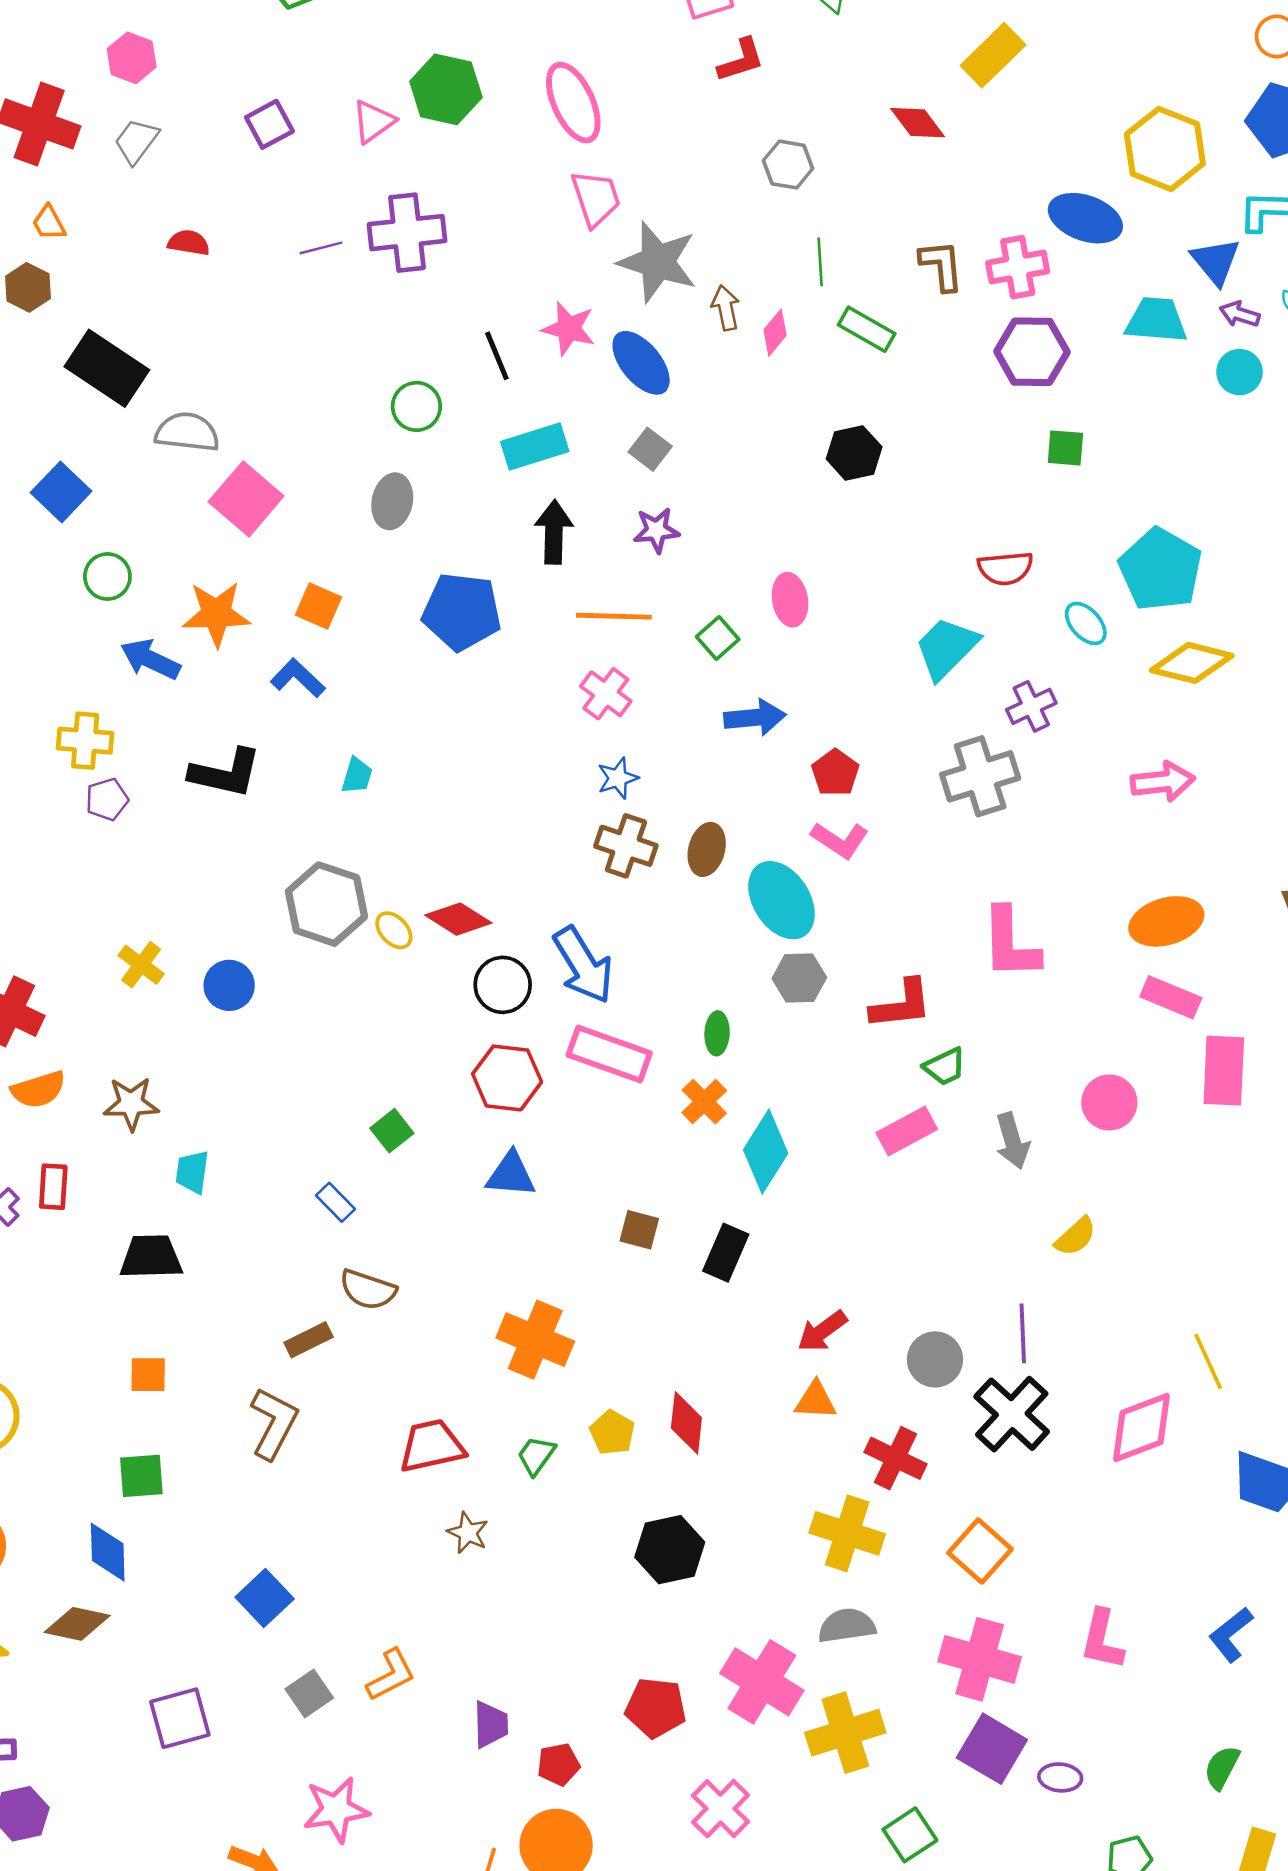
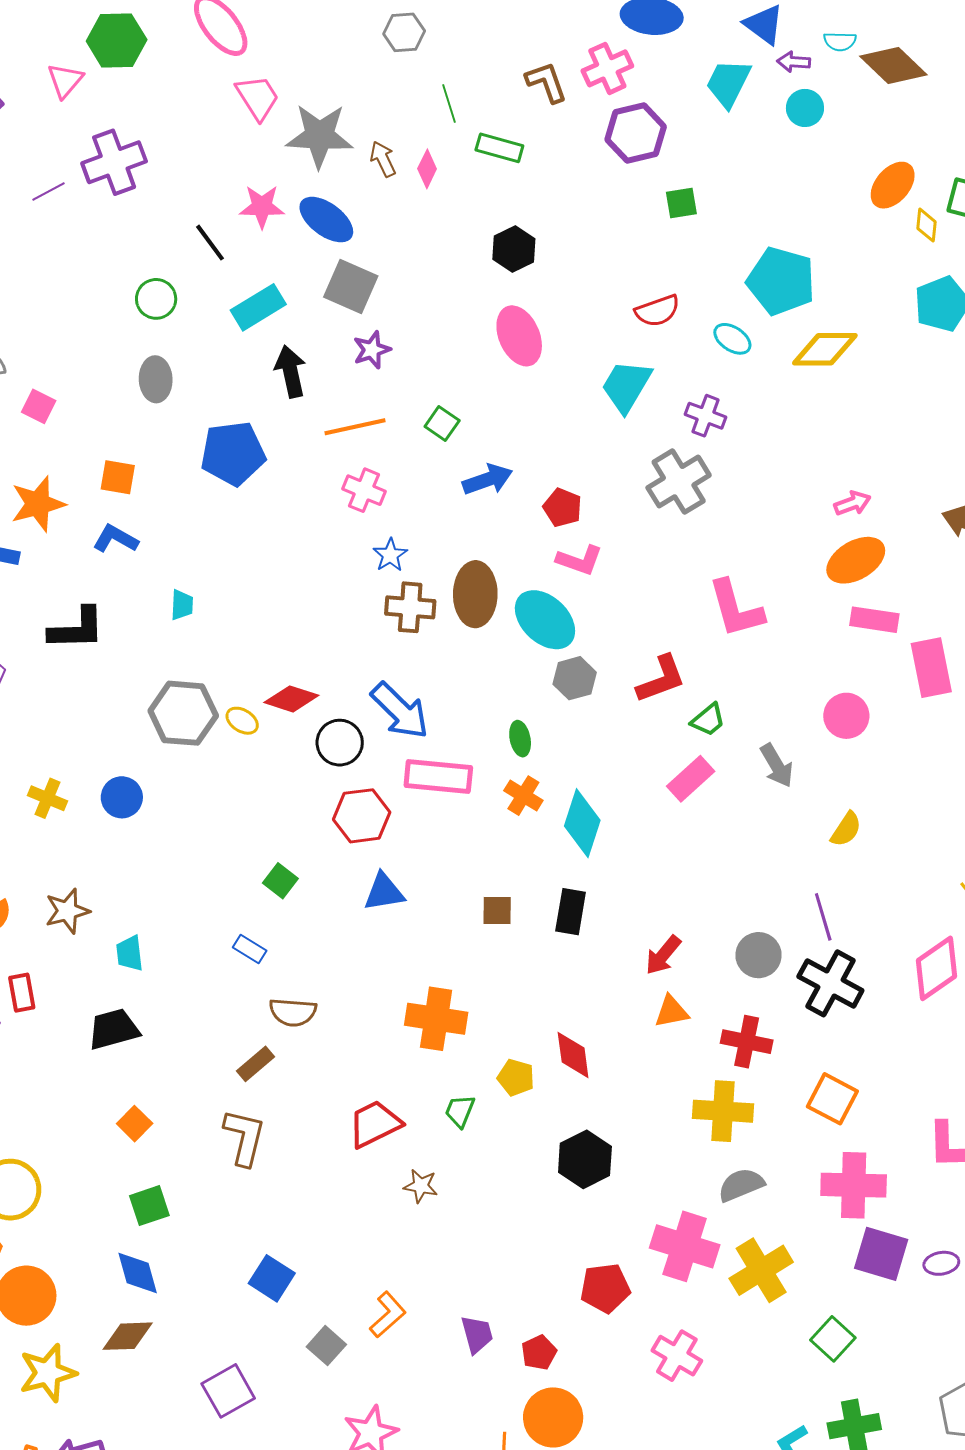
cyan trapezoid: (1156, 320) -> (728, 83), turned -54
gray square: (650, 449) -> (351, 287), size x1.6
pink square: (246, 499) -> (39, 406), size x0.6
pink ellipse: (790, 600) -> (519, 336), moved, size x1.4
purple cross: (1031, 706) -> (706, 416), turned -30
pink arrow: (1163, 782) -> (852, 503), moved, size x0.7
brown ellipse: (707, 849) -> (475, 594), size x1.5
orange square: (148, 1375) -> (135, 1124), turned -32

